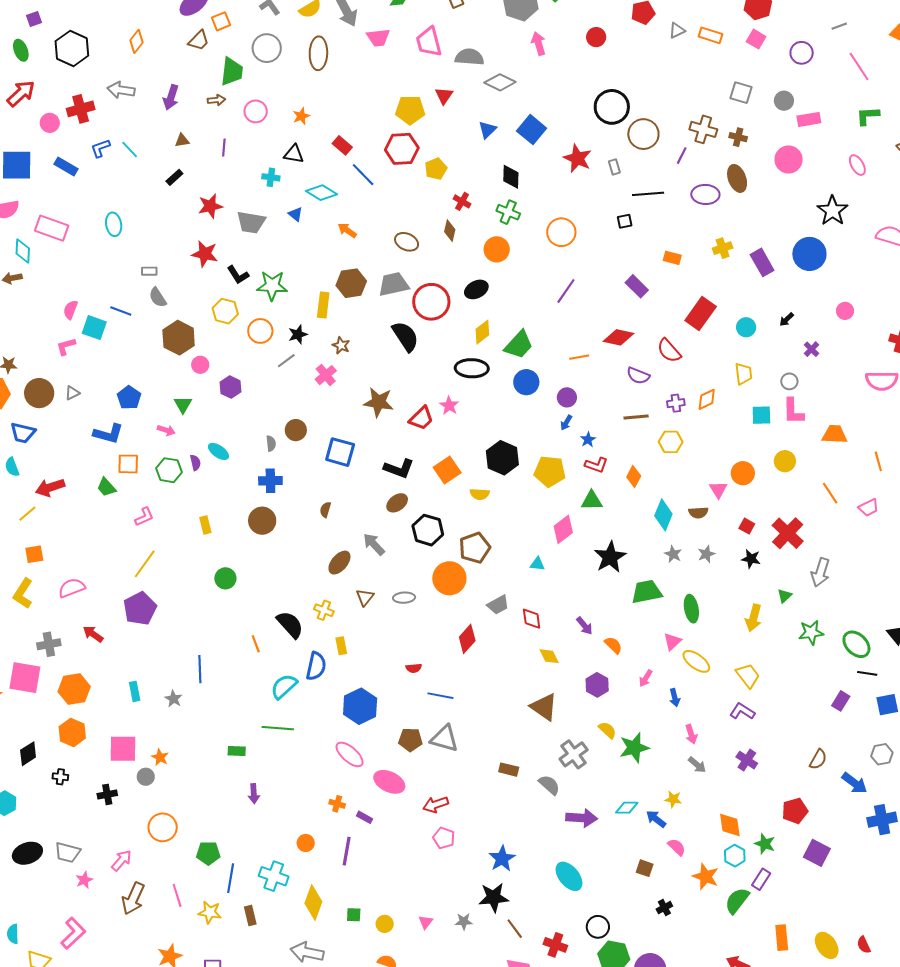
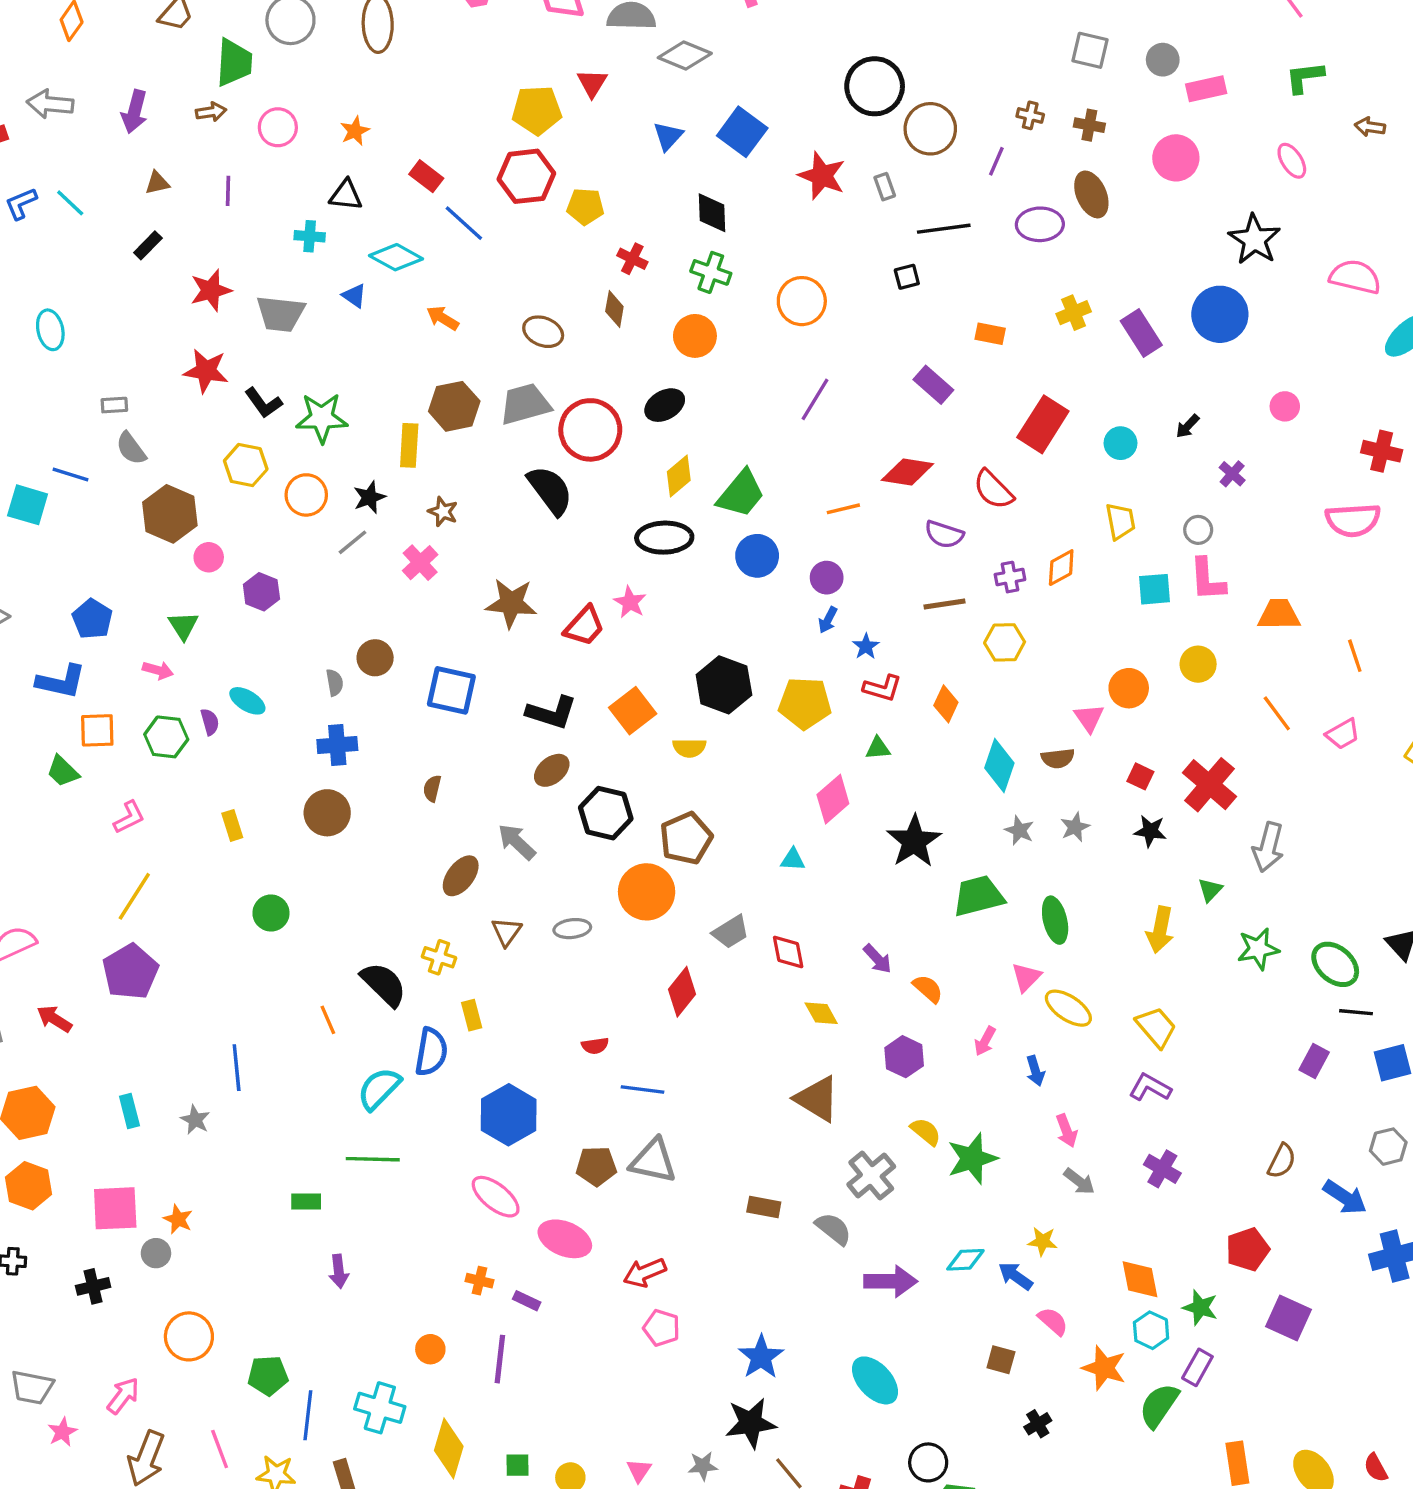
brown cross: (703, 129) -> (1030, 115), size x0.6
yellow pentagon: (436, 169) -> (585, 206), turned 30
green triangle: (592, 501) -> (878, 748), size x0.7

